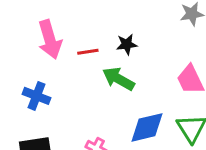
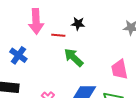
black star: (127, 44) -> (78, 24), moved

